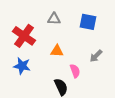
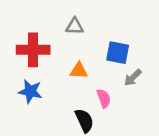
blue square: (88, 22) -> (118, 53), moved
red cross: (24, 36) -> (33, 50), turned -35

